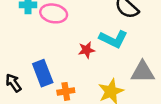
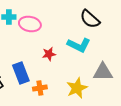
red star: (87, 50) -> (49, 54), moved

